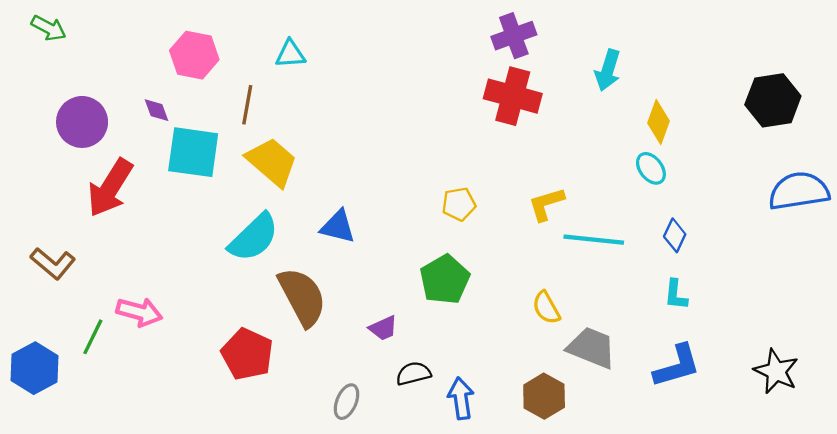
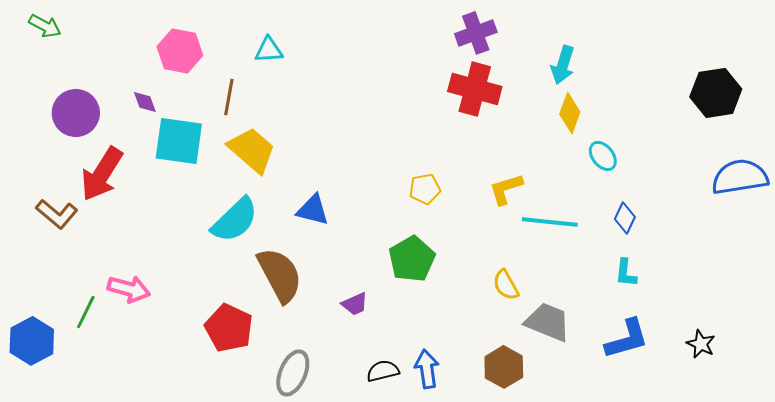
yellow diamond: (658, 122) -> (570, 113), moved
brown L-shape: (53, 263) -> (57, 214), moved
black star: (776, 371) -> (701, 344), moved, size x0.7
black semicircle: (413, 374) -> (383, 371), moved
gray ellipse: (347, 402) -> (293, 373), moved, size x1.4

